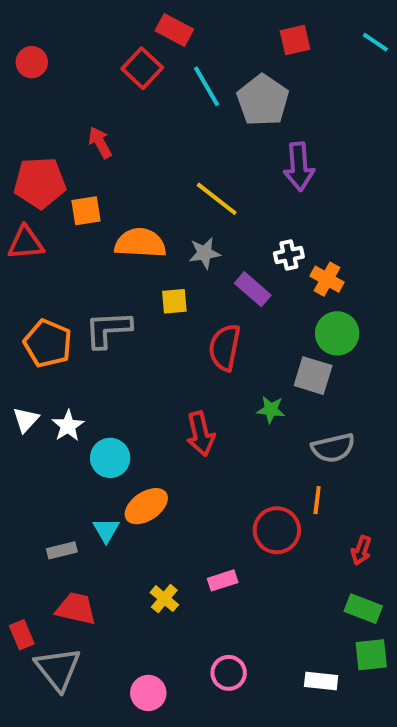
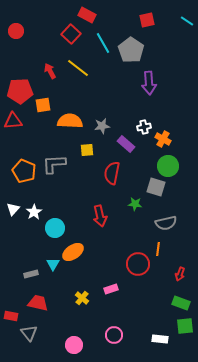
yellow line: (217, 199) -> (78, 68), moved
red rectangle: (22, 635) -> (11, 316), turned -56
gray triangle: (58, 669) -> (29, 333), size x0.7

